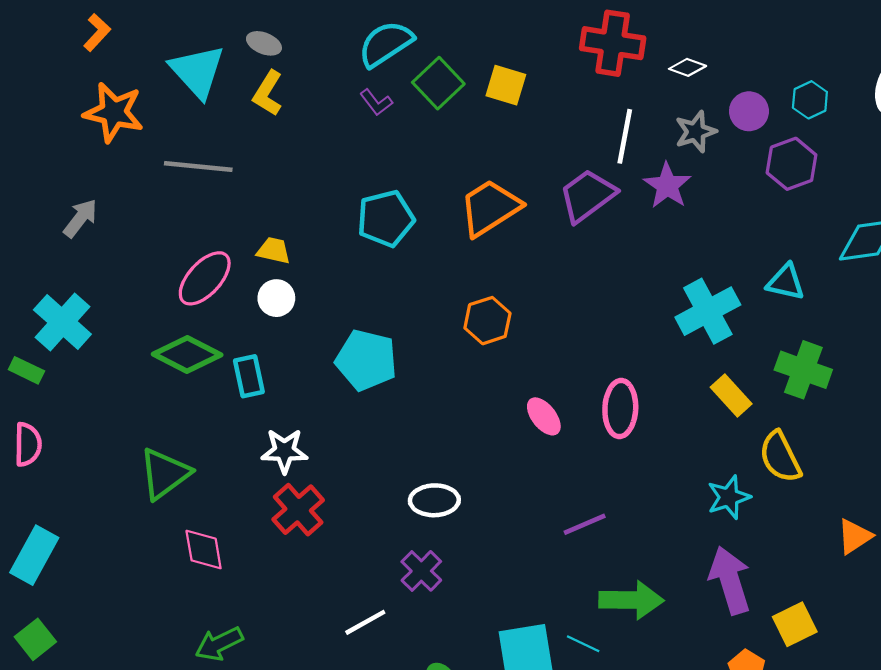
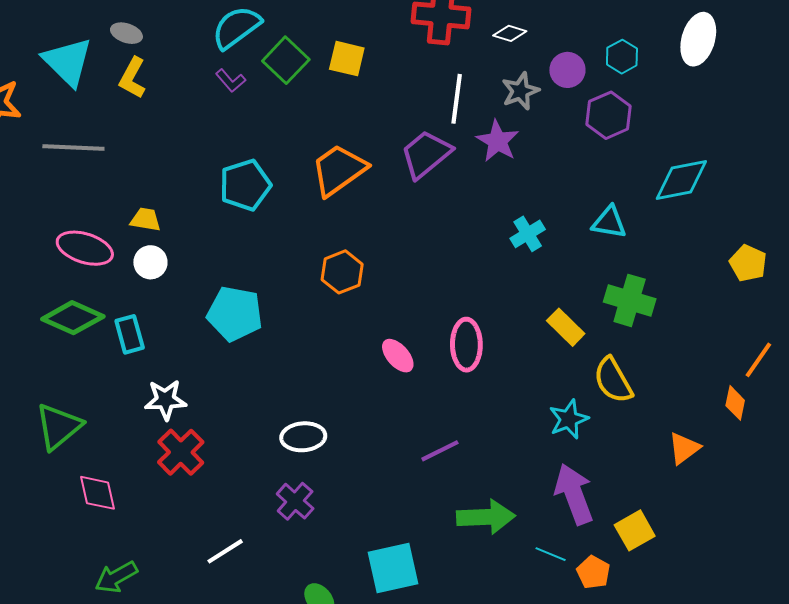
pink ellipse: (205, 278) -> (85, 248), turned 68
cyan cross: (708, 311) -> (528, 234), moved, size x0.6
white line: (365, 622) -> (225, 551), moved
cyan line: (583, 644) -> (551, 554), moved

